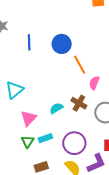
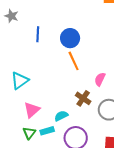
orange line: (80, 65) -> (74, 61), moved
cyan semicircle: (56, 108) -> (61, 116), moved

